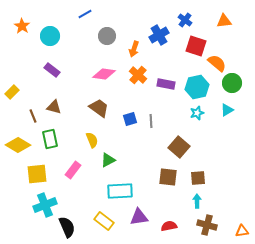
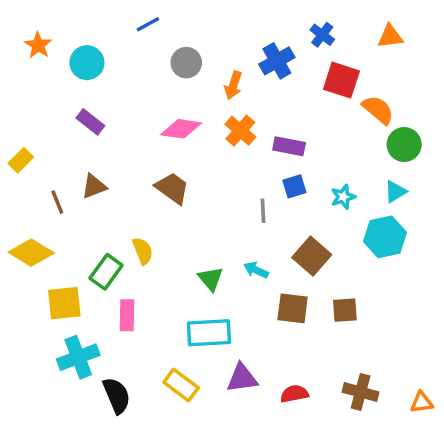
cyan hexagon: (197, 87) -> (385, 237), moved
brown triangle: (54, 107) -> (94, 186), turned -35
blue square: (130, 119) -> (294, 186), moved
green rectangle: (50, 139) -> (106, 272), moved, turned 48
yellow semicircle: (92, 140) -> (143, 251), moved
green triangle: (108, 160) -> (211, 279), moved, turned -42
pink rectangle: (73, 170) -> (127, 315), moved, turned -36
cyan arrow: (197, 201) -> (256, 270), moved, turned -64

